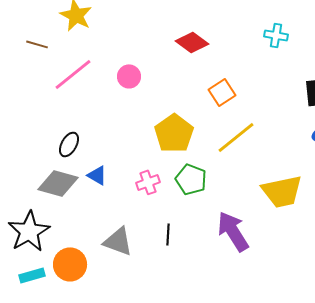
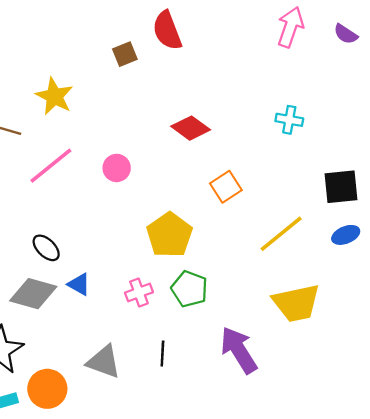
yellow line: (236, 137) -> (281, 234), moved
black ellipse: (69, 144) -> (46, 248), turned -75

